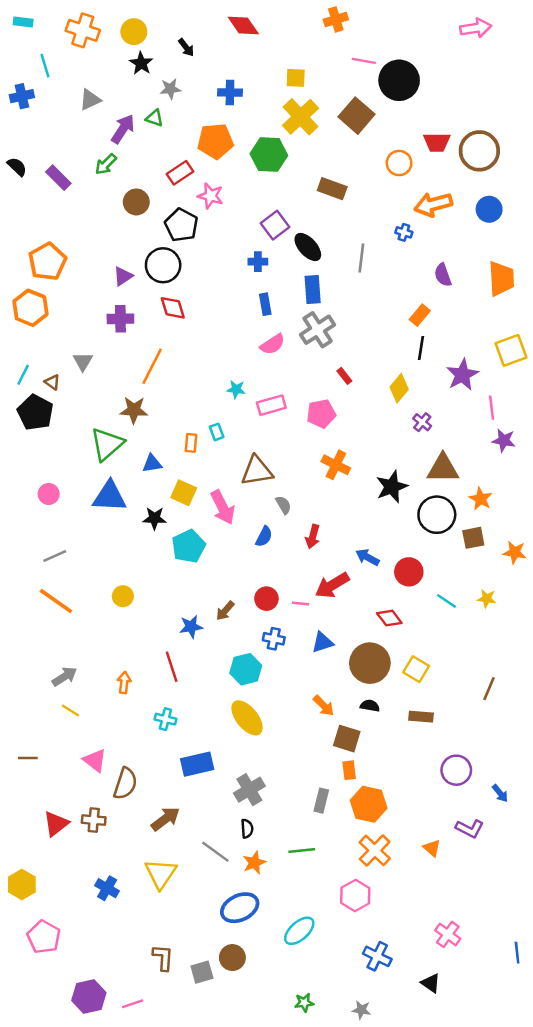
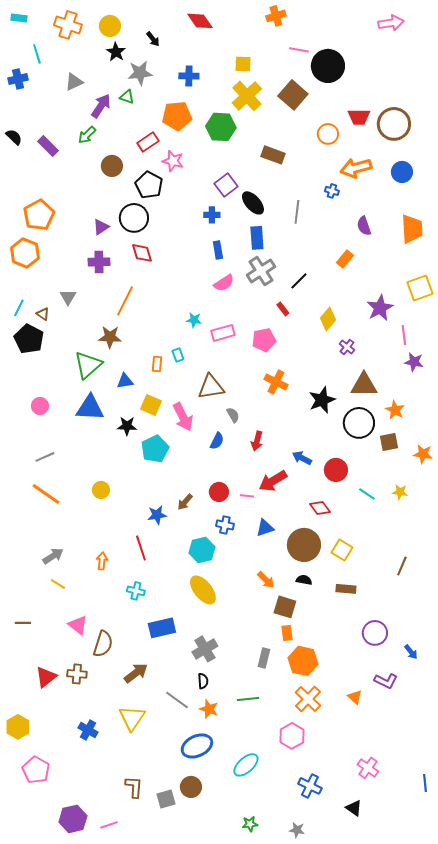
gray star: (170, 89) -> (140, 73), size x1.4
black line: (421, 348) -> (299, 281), moved, turned 36
orange star: (254, 863) -> (209, 709), turned -30

